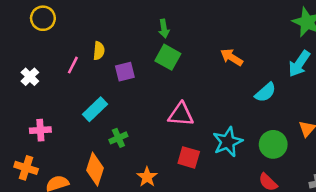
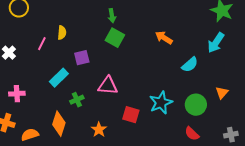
purple square: (125, 72) -> (82, 58), moved
pink triangle: (181, 114) -> (108, 86), moved

